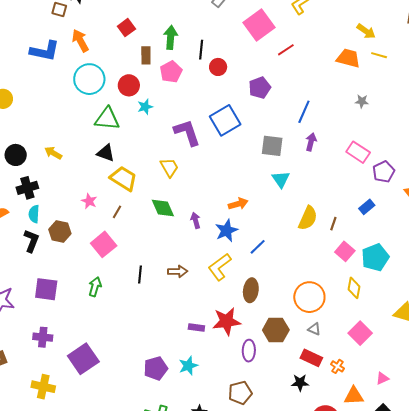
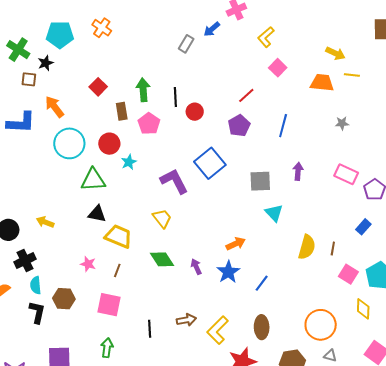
pink square: (259, 25) -> (278, 68), moved, size x0.6
red line: (286, 50) -> (246, 95), moved
blue line: (304, 112) -> (283, 126), moved
pink square: (104, 244) -> (109, 305), turned -30
yellow L-shape: (220, 267) -> (218, 330), moved

